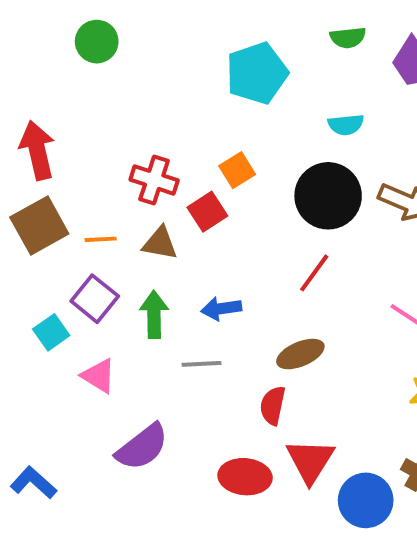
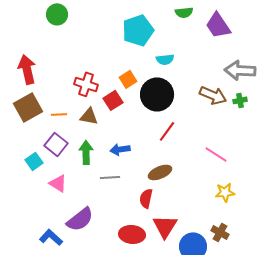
cyan semicircle: (346, 125) -> (165, 59), moved
black circle: (328, 196) -> (157, 94), moved
blue L-shape: (33, 483) -> (51, 237), moved

